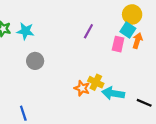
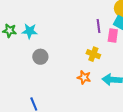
purple line: (88, 31) -> (98, 26), moved, turned -32
yellow cross: (96, 82) -> (93, 54), moved

